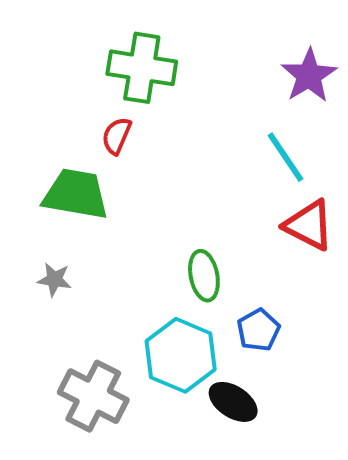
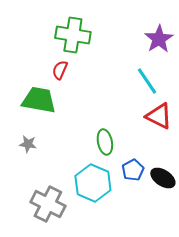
black ellipse: (233, 402) -> (163, 178), moved

